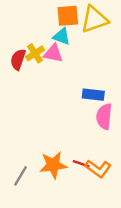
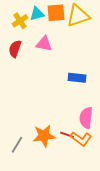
cyan triangle: (62, 36) -> (37, 14), moved, turned -35
yellow cross: (35, 53) -> (20, 21), moved
pink semicircle: (104, 116) -> (86, 118), moved

